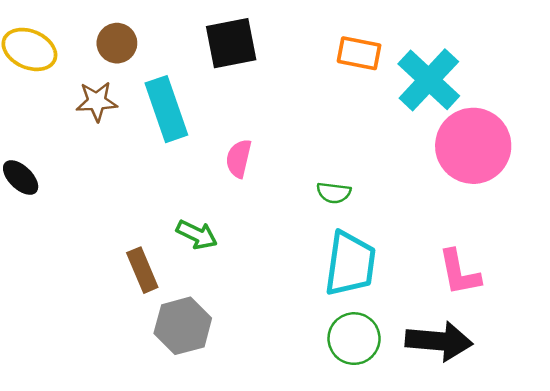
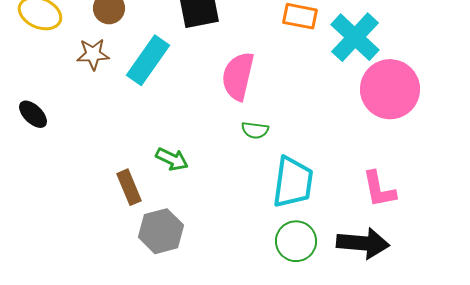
cyan rectangle: (166, 109) -> (148, 60), turned 54
pink semicircle: (239, 158) -> (238, 76), moved, size x1.6
green semicircle: (334, 193) -> (255, 130), moved

